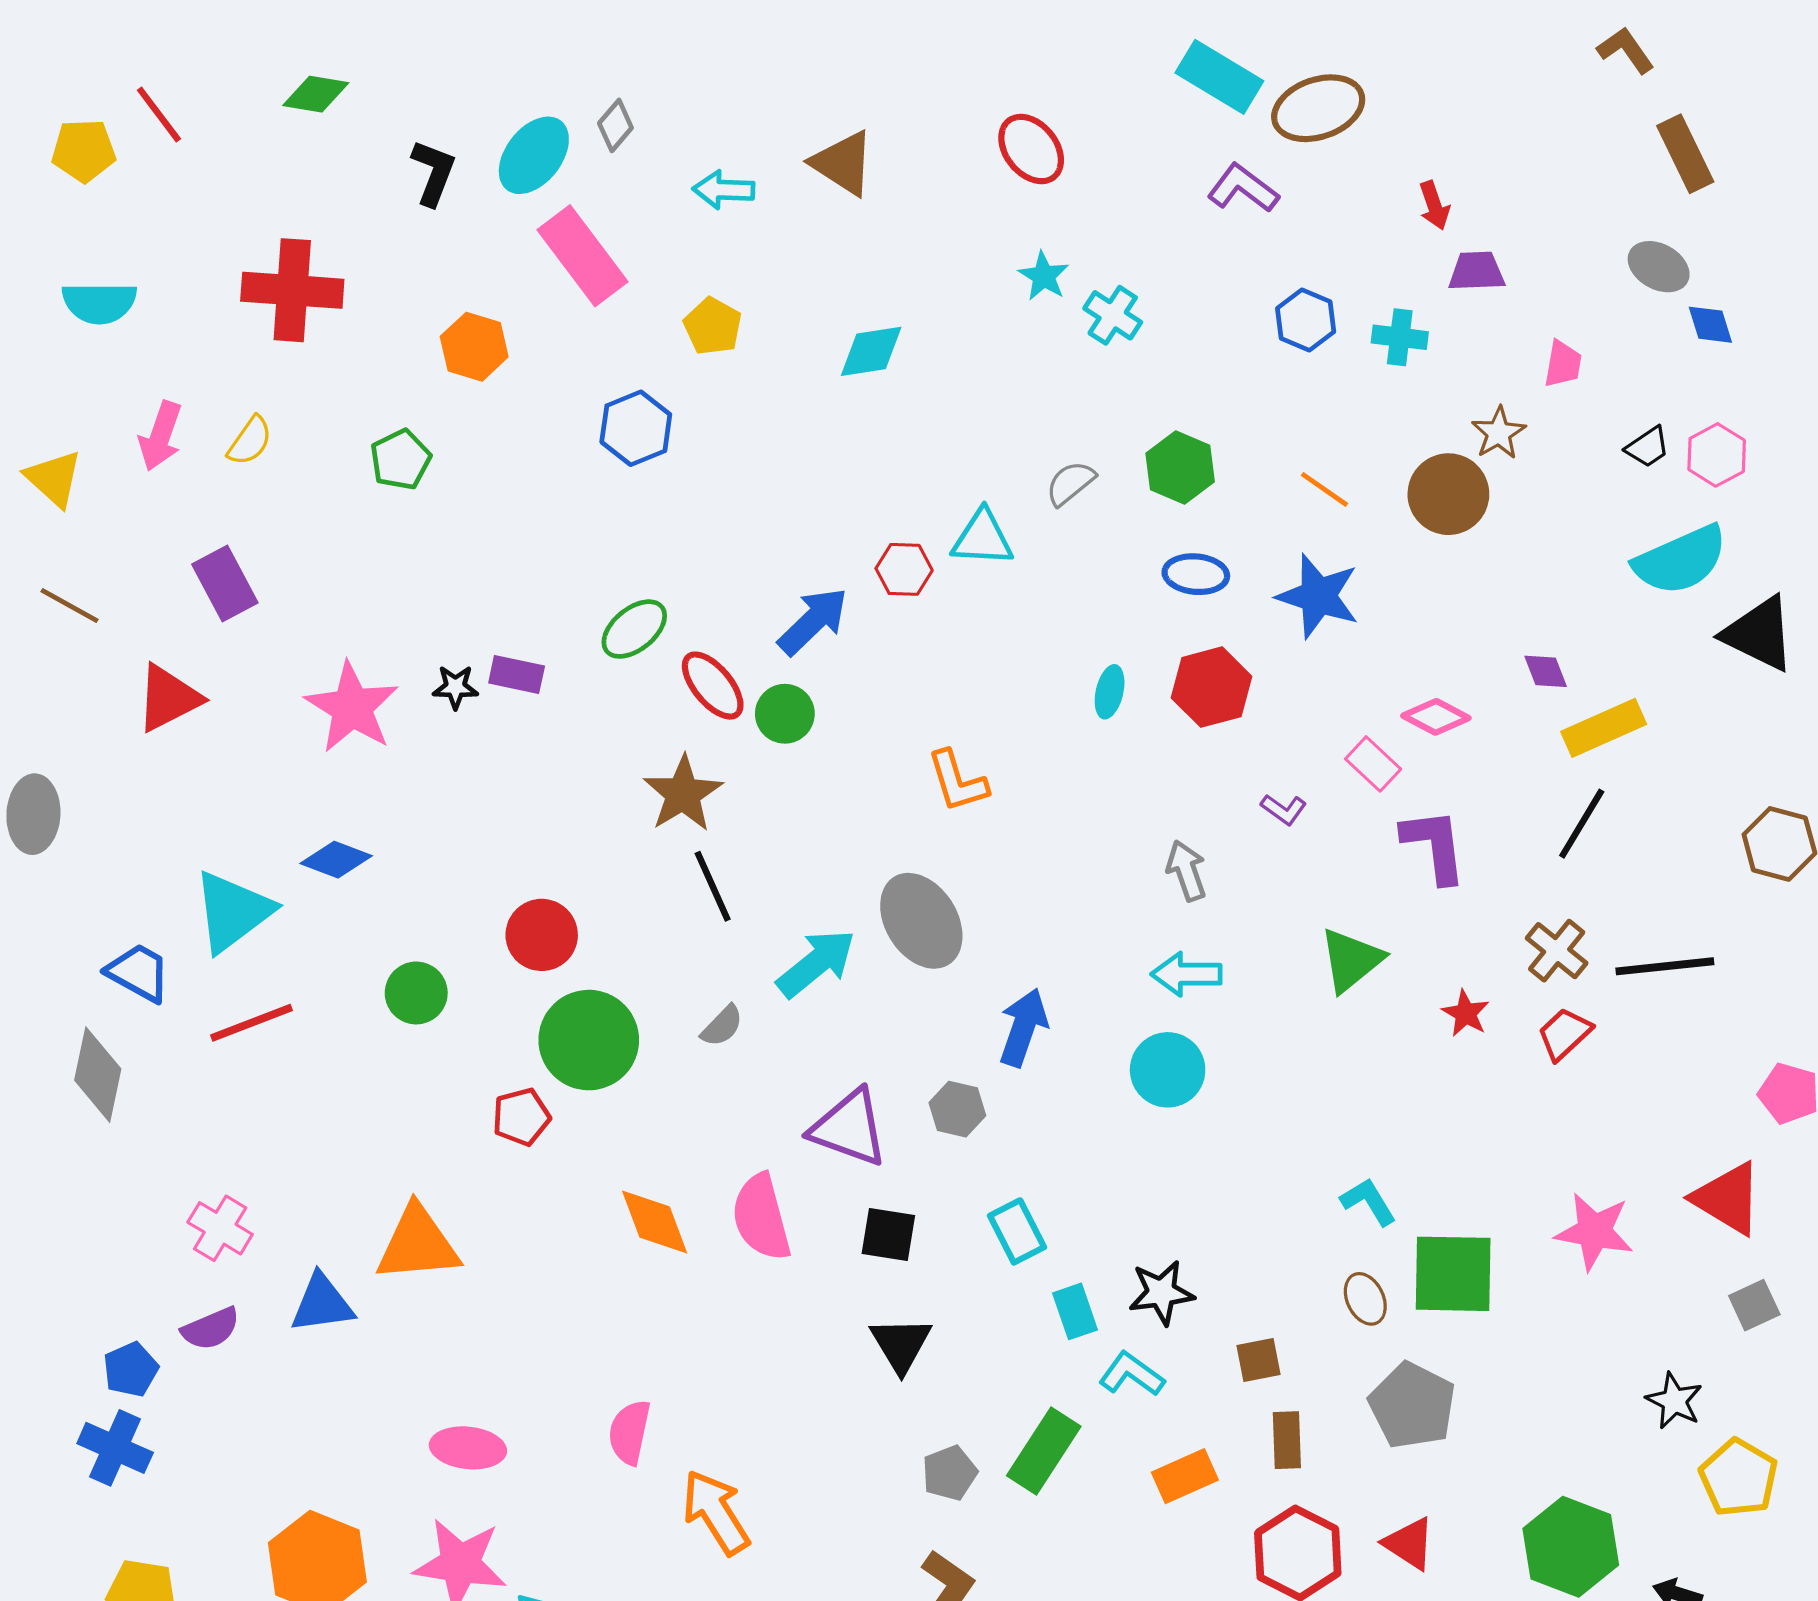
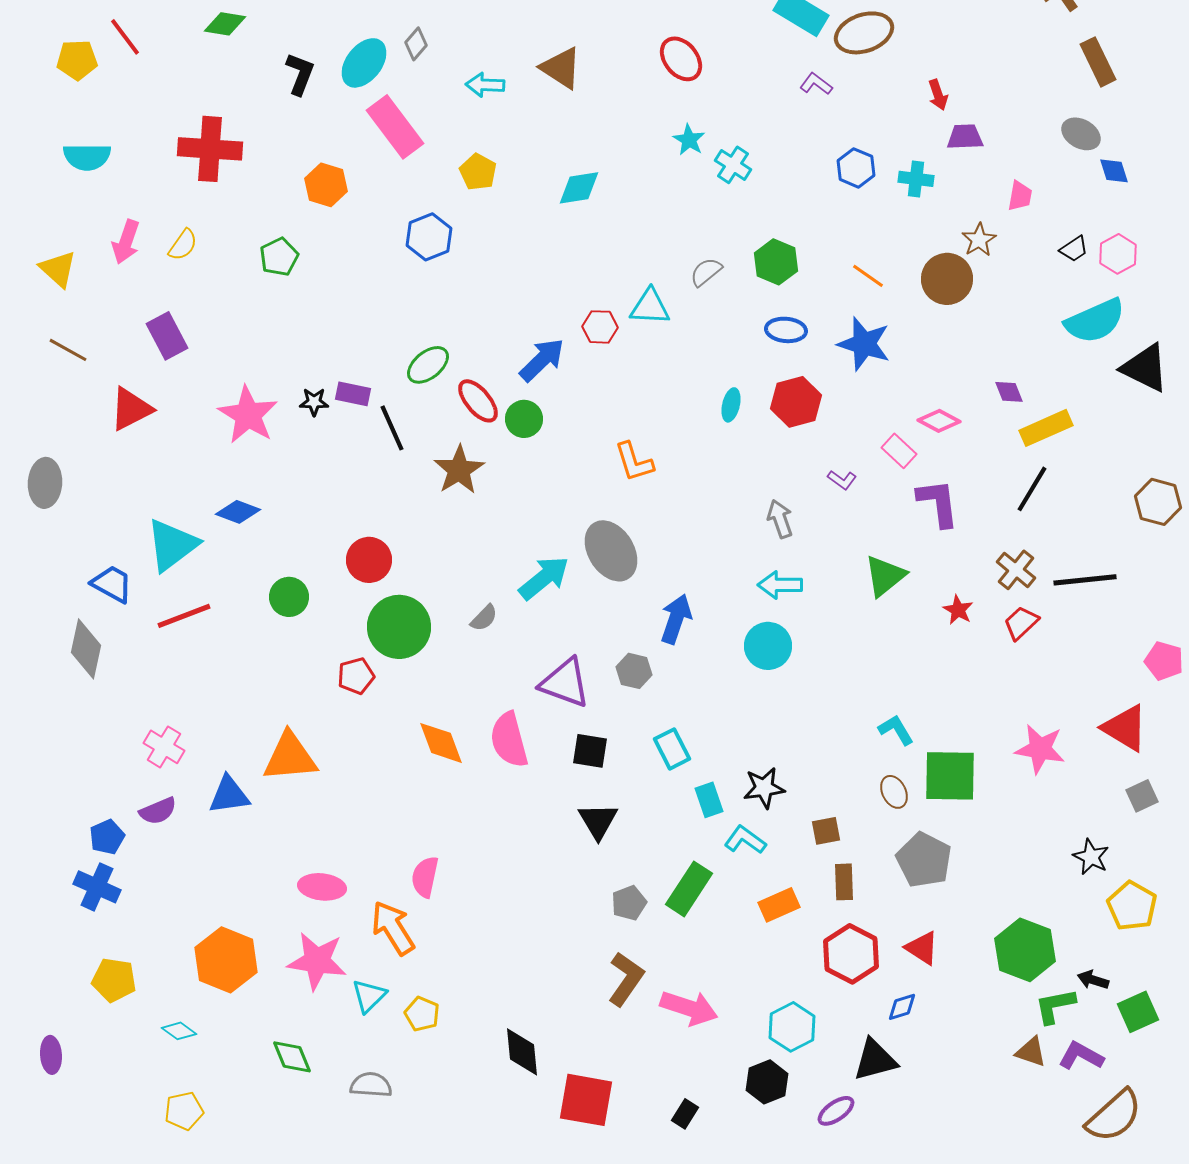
purple L-shape: (1243, 188) -> (816, 84), size x0.7
black line: (713, 886) -> (392, 428), moved
orange arrow: (716, 1512) -> (393, 928), moved

